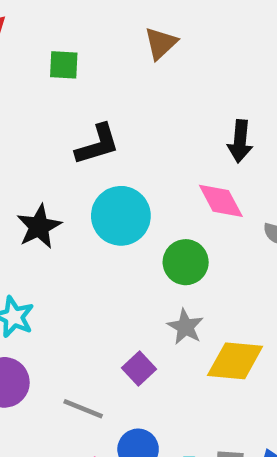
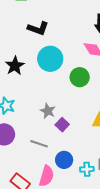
black L-shape: (97, 144) -> (38, 28), turned 40
gray star: (185, 327) -> (48, 111), moved

